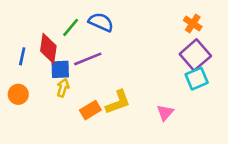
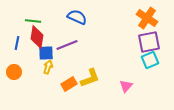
orange cross: (193, 23) -> (147, 18), size x1.5
green line: (71, 27) -> (33, 21), moved, turned 56
purple square: (195, 55) -> (149, 42), turned 30

